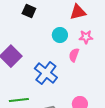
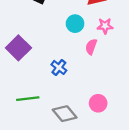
blue cross: (46, 73) -> (59, 67), size x0.6

